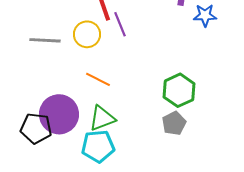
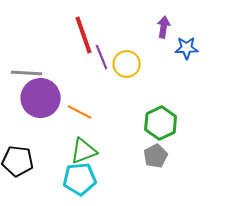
yellow circle: (87, 34) -> (127, 64), moved
purple circle: (59, 114) -> (41, 98), moved

